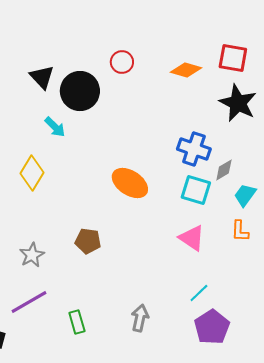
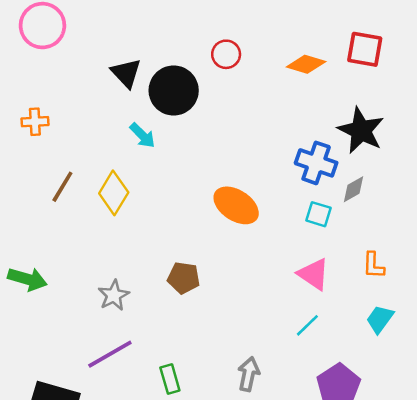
black star: (238, 103) -> (361, 130), moved
cyan square: (196, 190) -> (319, 214), size x0.7
cyan trapezoid: (245, 195) -> (380, 319), moved
cyan line: (199, 293) -> (307, 325), moved

